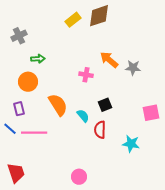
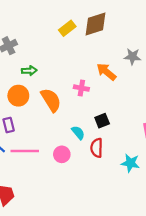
gray star: (133, 68) -> (132, 57), moved
orange semicircle: (58, 105) -> (51, 100), moved
pink circle: (79, 177) -> (62, 154), moved

